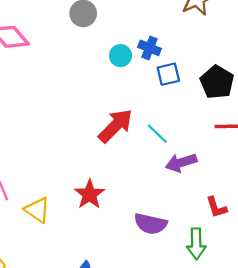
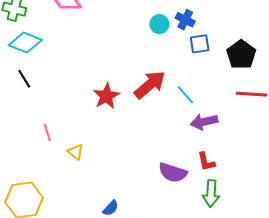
red star: (90, 194) -> (106, 96), moved
red L-shape: (216, 207) -> (206, 162), moved
yellow triangle: (37, 210) -> (75, 152), size x0.7

